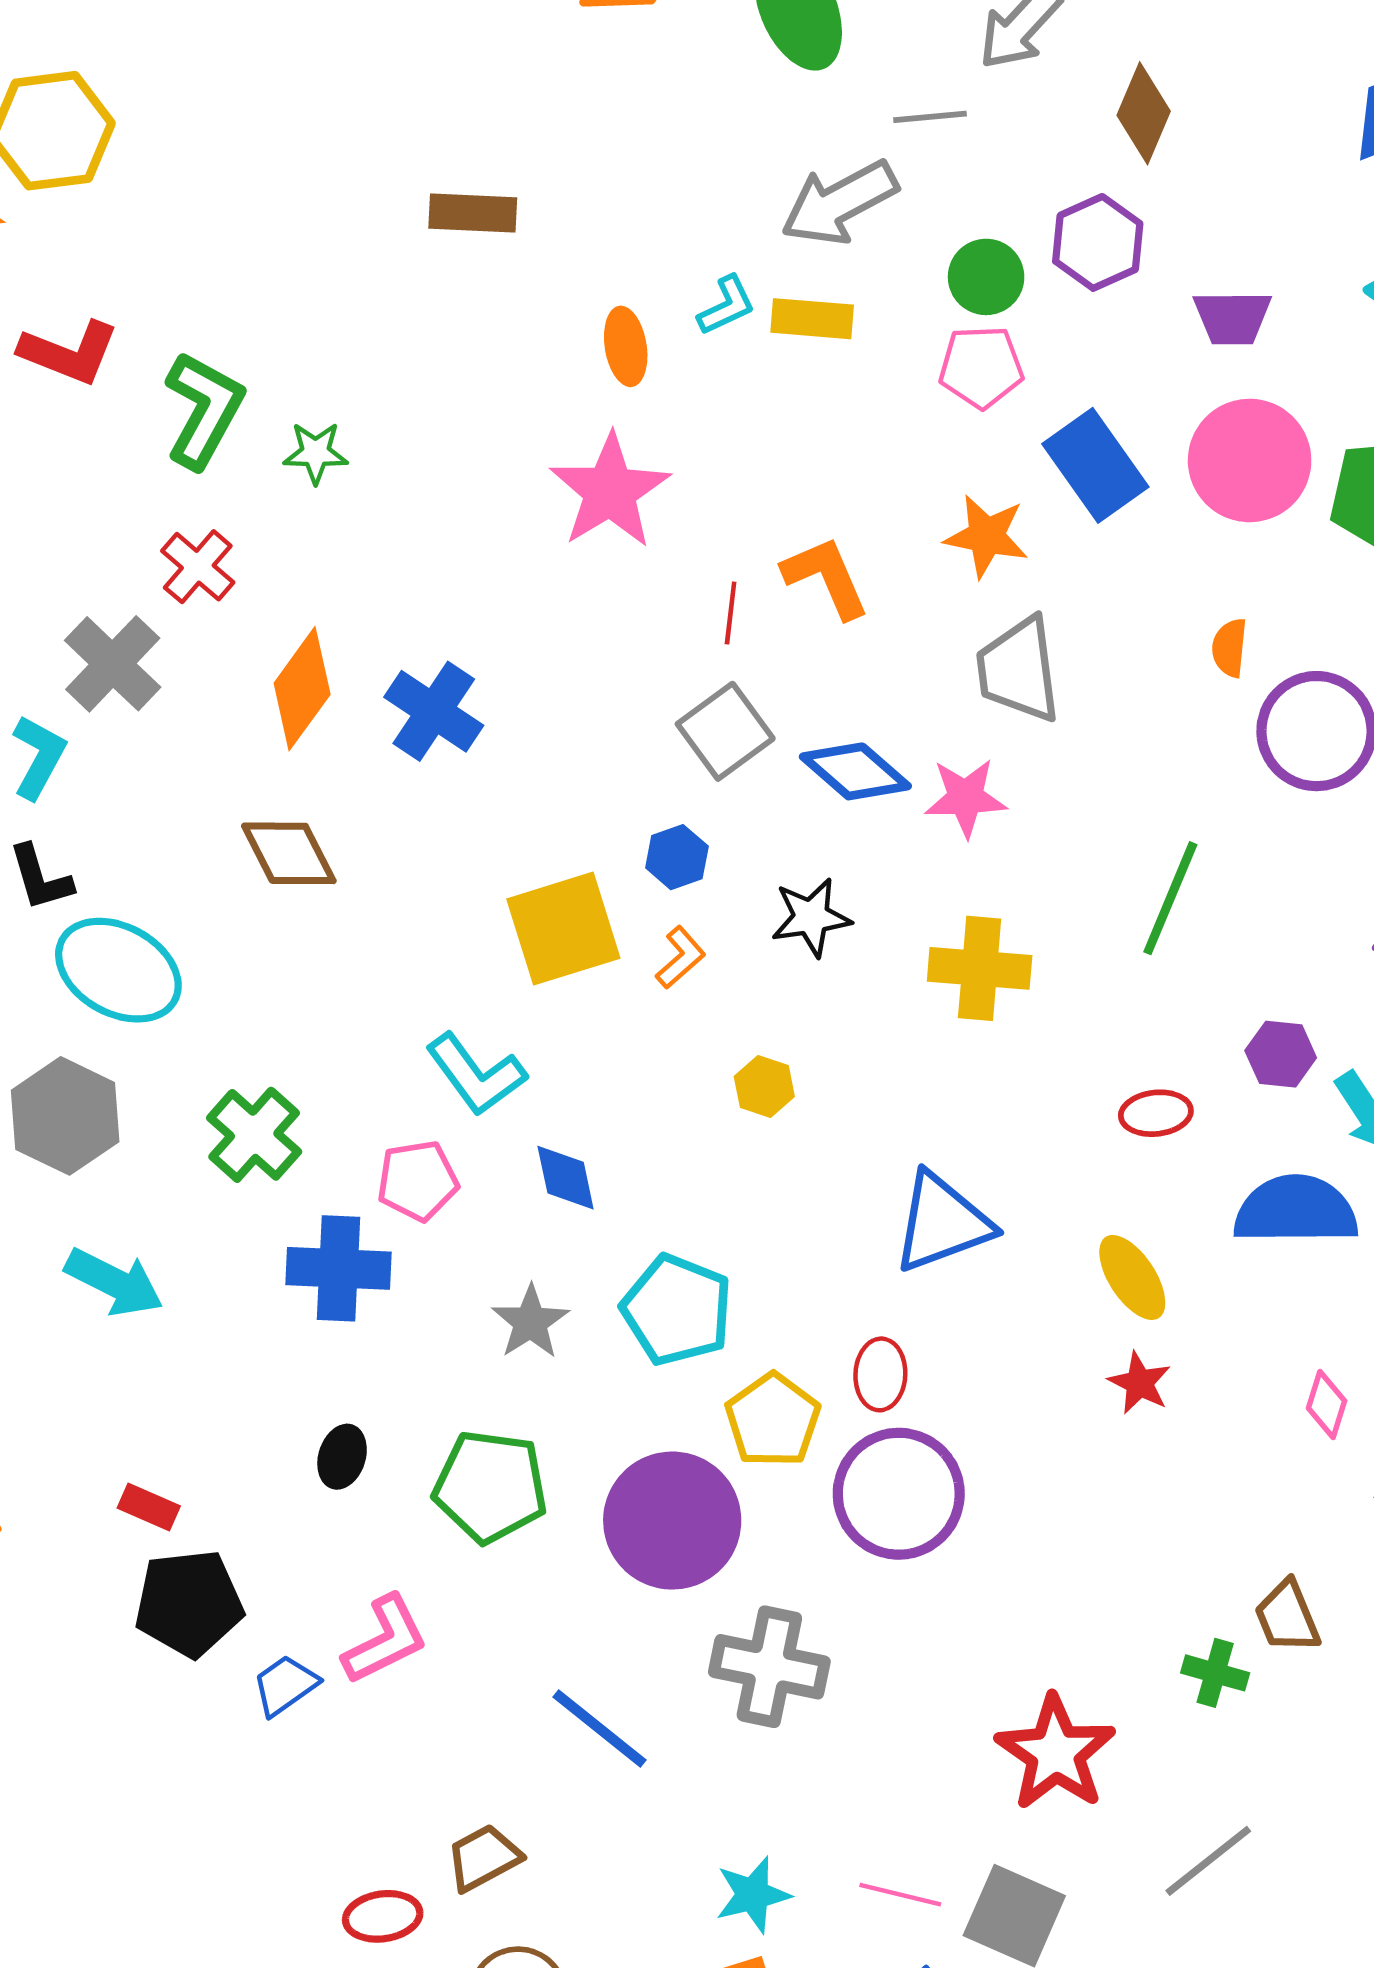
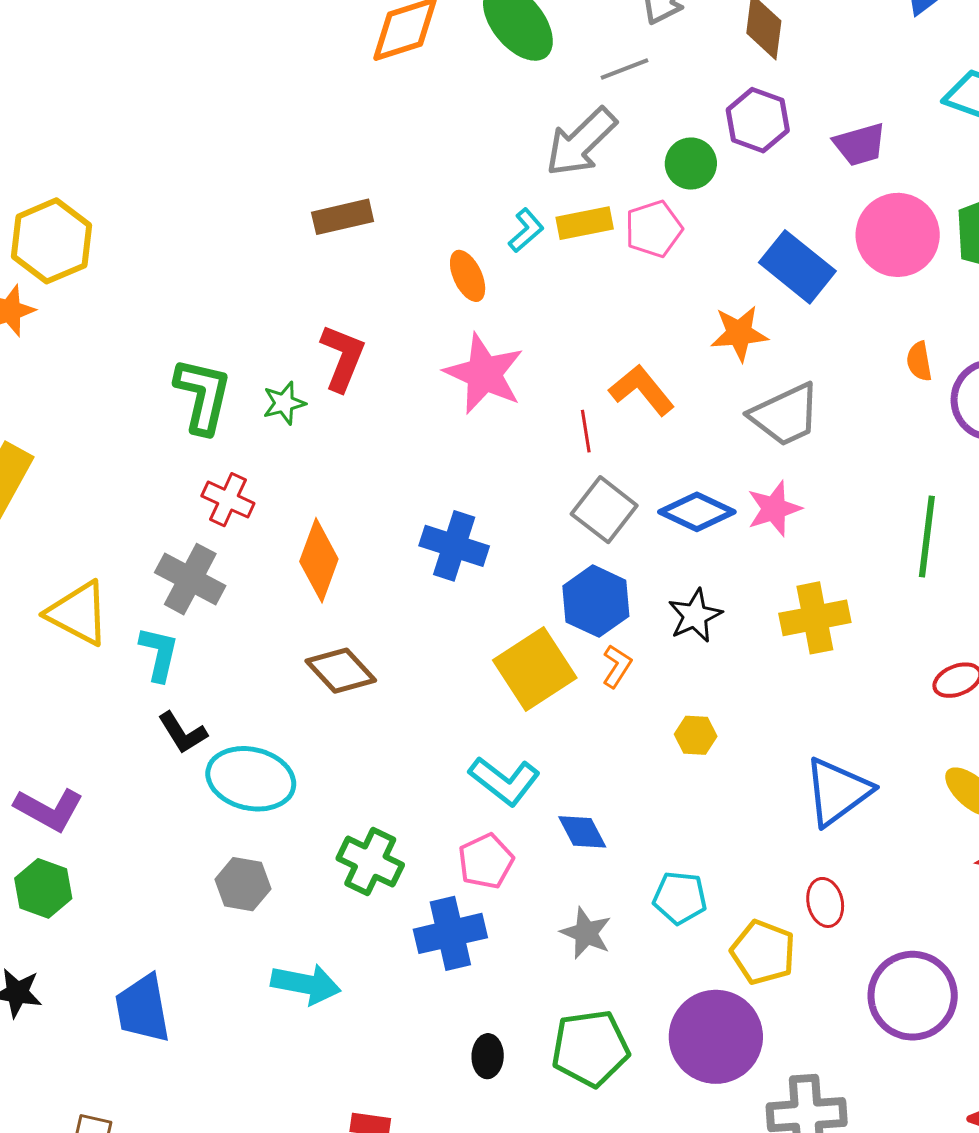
red L-shape: (69, 353) -> (343, 358), moved, turned -74
pink pentagon: (981, 367) -> (654, 229), moved
gray trapezoid: (1019, 670) -> (785, 415), turned -92
blue cross: (434, 711) -> (454, 546), moved
blue hexagon: (677, 857) -> (596, 601), size x1.6
gray hexagon: (65, 1116) -> (243, 884), size x0.7
cyan pentagon: (677, 1310) -> (680, 898), size x0.7
purple circle: (899, 1494) -> (913, 996), moved

